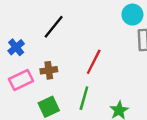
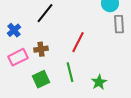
green line: (84, 98) -> (70, 72), turned -30

